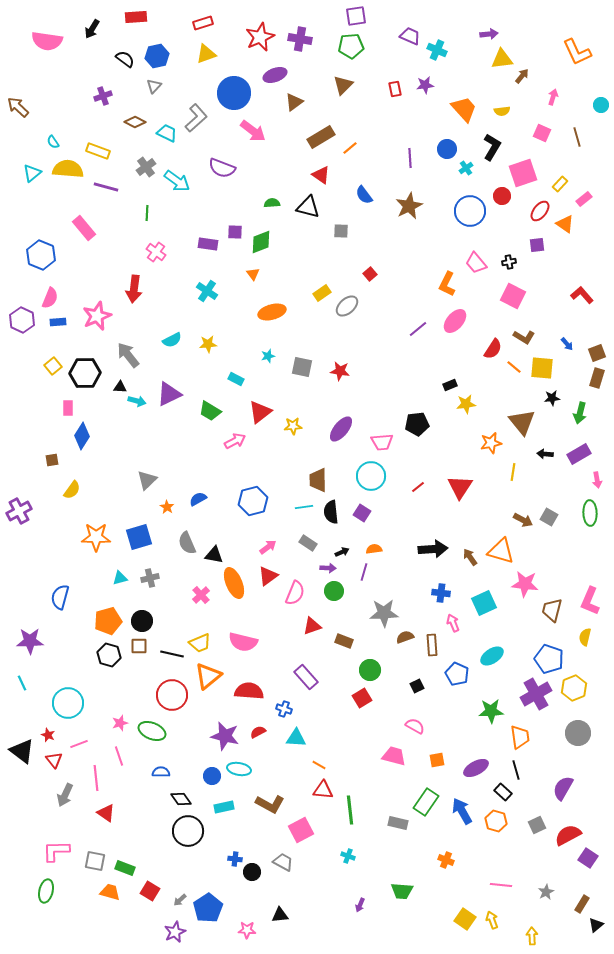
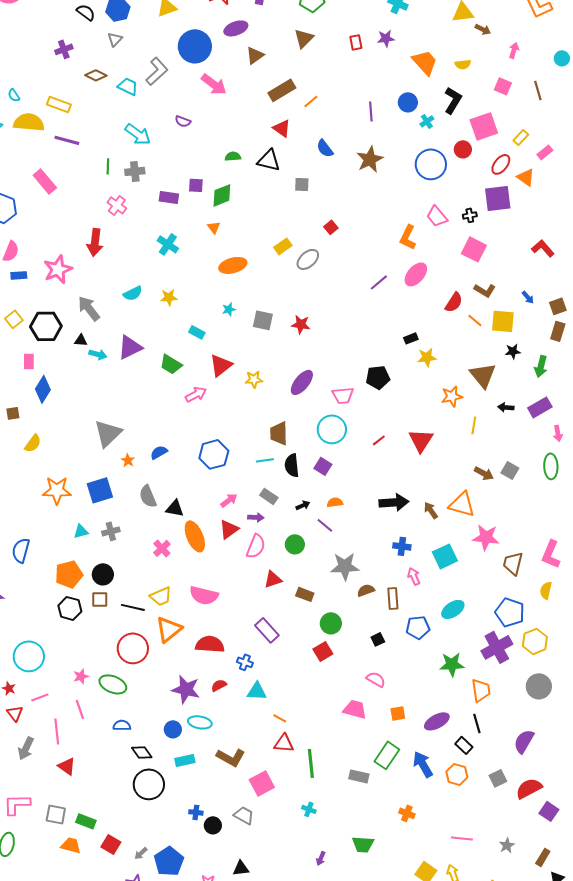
brown arrow: (522, 76) -> (483, 29), turned 77
gray cross: (146, 167) -> (135, 171), moved, turned 30
purple semicircle: (222, 168) -> (183, 121), size x0.6
purple square: (537, 245) -> (498, 198), size x1.8
gray triangle: (147, 480) -> (108, 433), size x1.4
purple arrow: (328, 568) -> (256, 517), moved
purple line: (364, 572) -> (325, 525), turned -66
blue pentagon: (457, 674) -> (418, 627), turned -30

